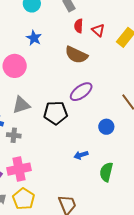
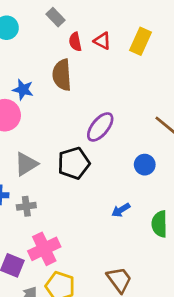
blue star: (34, 38) -> (23, 90), moved
brown semicircle: (76, 55) -> (62, 75), moved, turned 75

